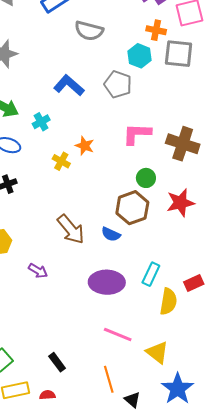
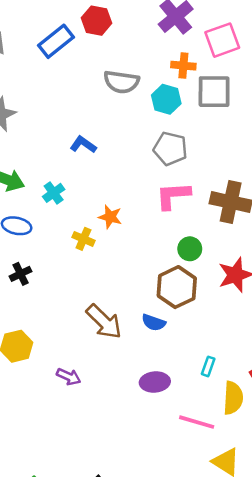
gray semicircle: (89, 31) -> (121, 82), moved
gray pentagon: (118, 84) -> (170, 149), moved
blue L-shape: (69, 85) -> (83, 145), size x0.7
cyan rectangle: (151, 274) -> (208, 366), size x0.7
purple ellipse: (107, 282) -> (155, 382), size x0.7
pink line: (118, 334) -> (197, 422), moved

